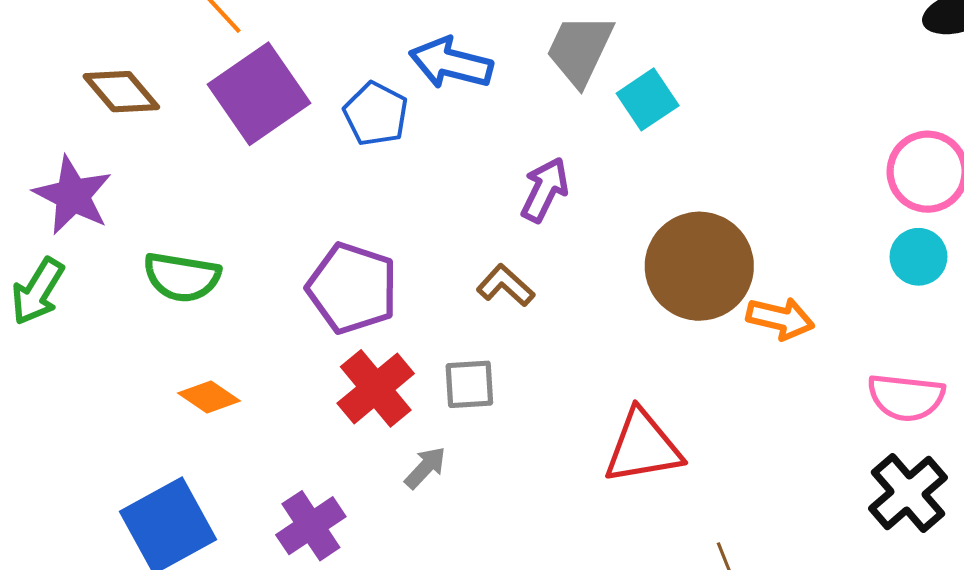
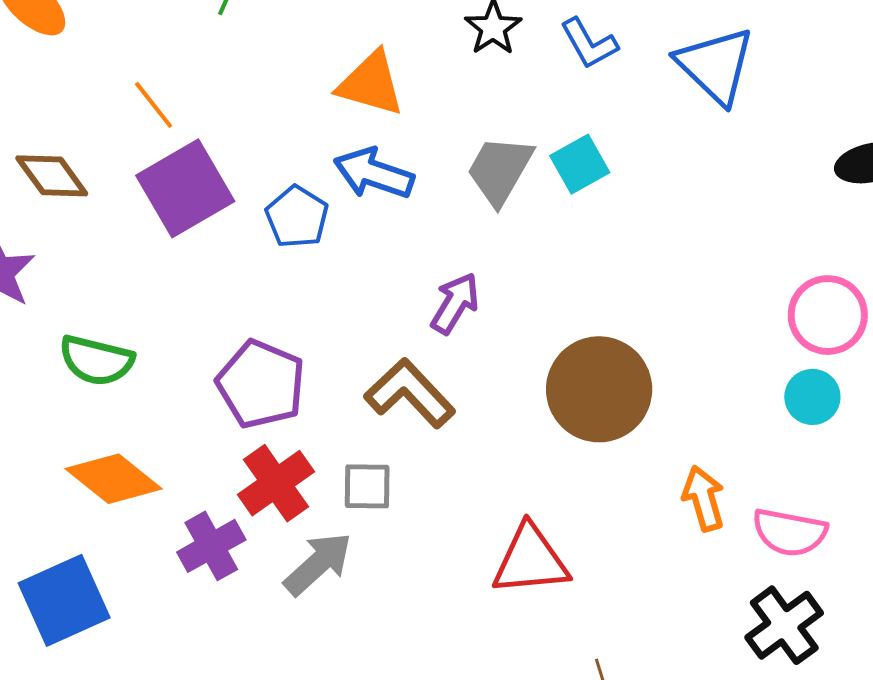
cyan square: (648, 99) -> (580, 164), moved
brown L-shape: (506, 285) -> (410, 393), size x1.6
orange arrow: (780, 318) -> (704, 498), moved, turned -124
orange diamond: (209, 397) -> (114, 479), size x1.6
gray arrow: (425, 468) -> (318, 564), size x1.6
purple cross: (311, 526) -> (211, 546), moved

